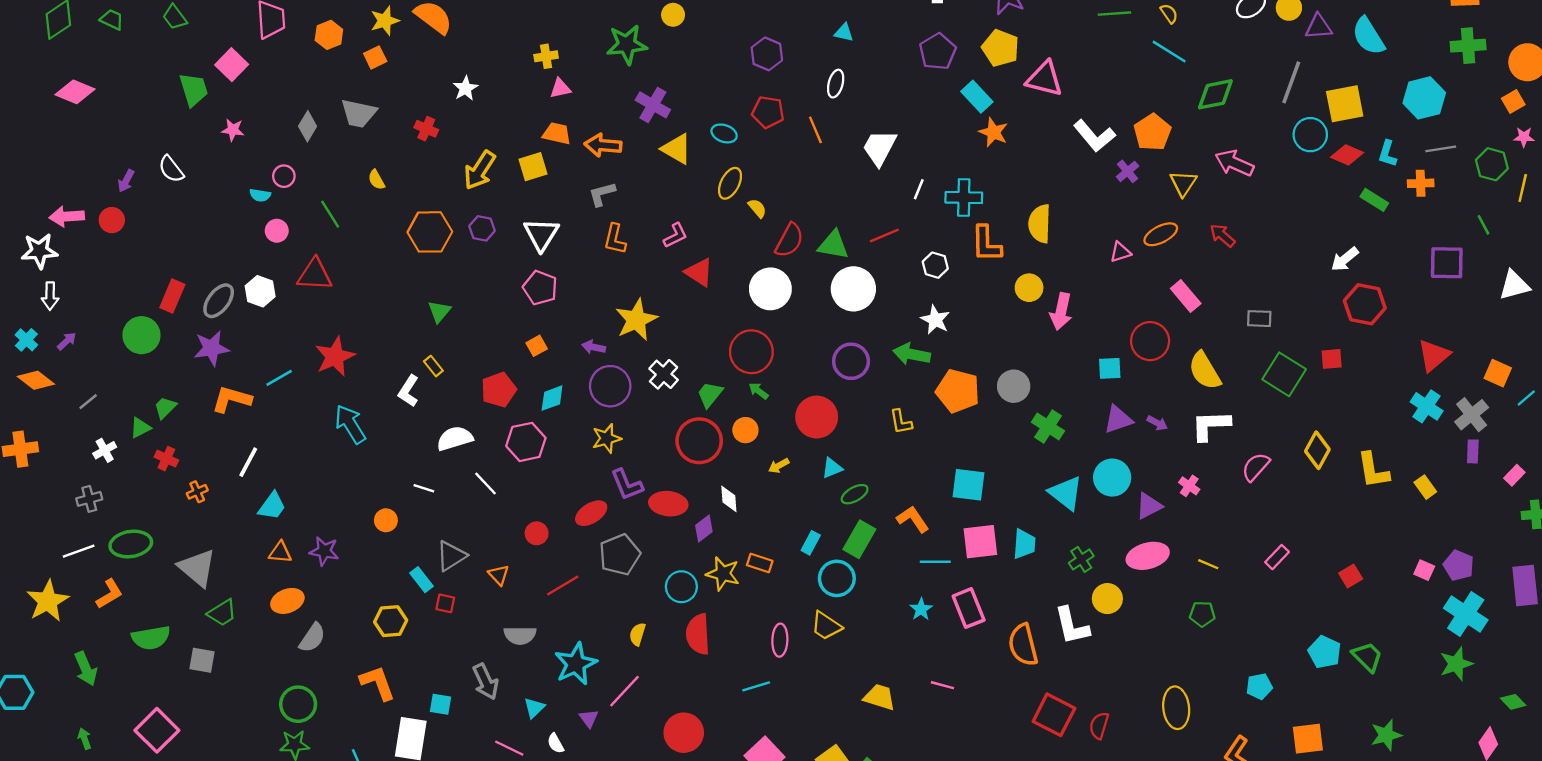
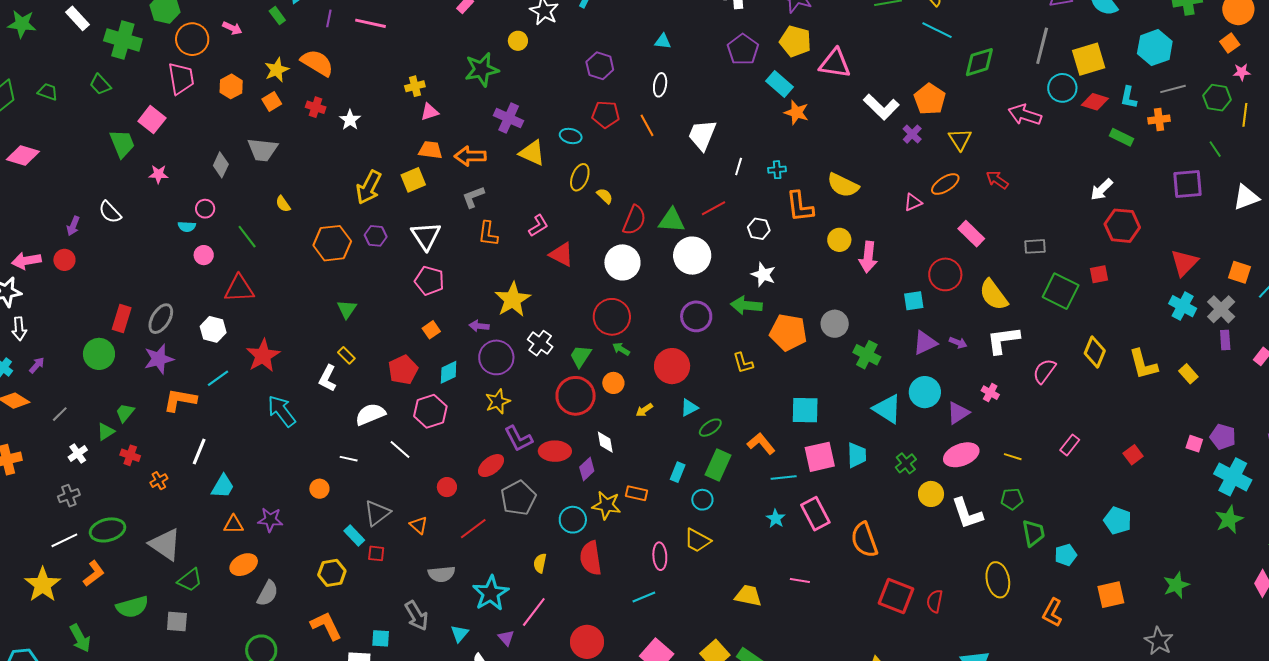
red cross: (426, 129) -> (316, 107), moved
pink arrow: (1234, 163) -> (1025, 115), moved
cyan cross: (964, 198) -> (777, 170), size x0.6
yellow semicircle: (1040, 224) -> (843, 185), turned -60
white hexagon: (260, 291) -> (213, 329), moved
cyan circle: (837, 578) -> (702, 500), size x0.7
white L-shape: (1072, 626) -> (967, 513), moved
green trapezoid: (1367, 657) -> (1033, 533), moved, turned 40

